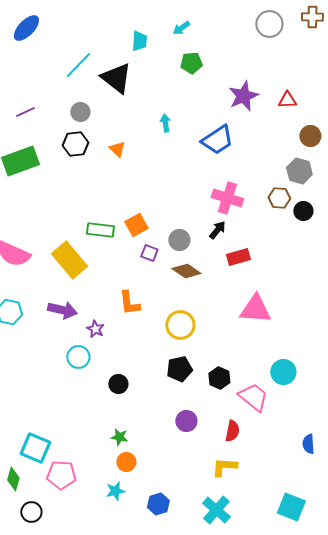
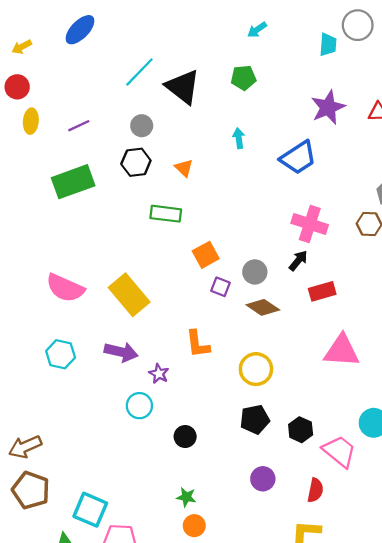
cyan trapezoid: (139, 41) -> (328, 45), moved
green pentagon: (191, 63) -> (243, 78), moved
green rectangle: (100, 230) -> (166, 214), moved

